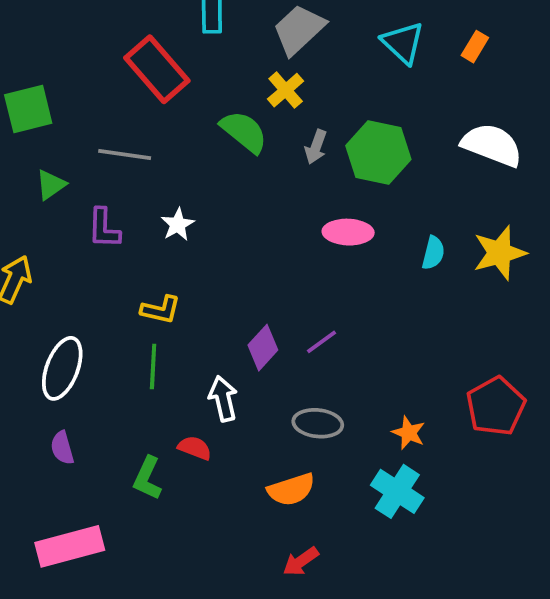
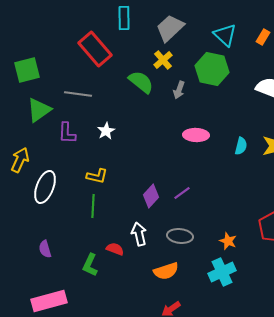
green hexagon: (378, 153) -> (212, 69), moved
green triangle: (51, 185) -> (39, 110), size x1.5
white ellipse: (62, 368) -> (45, 187), moved
white arrow: (223, 399) -> (139, 234), moved
cyan cross: (397, 491) -> (222, 272), turned 32

